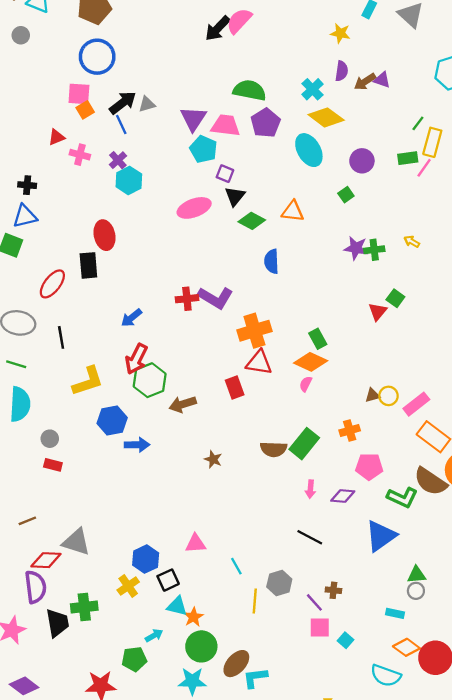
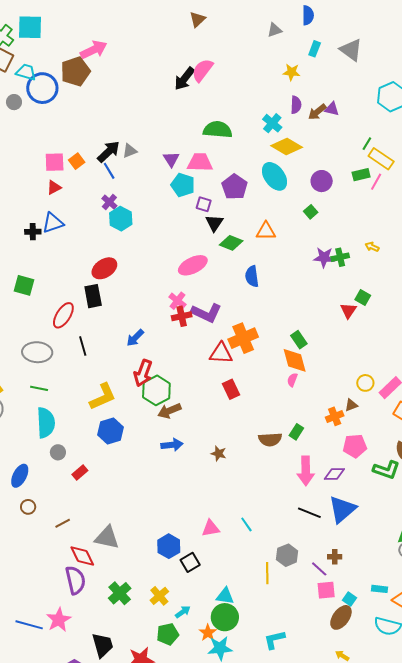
blue circle: (97, 57) -> (42, 88), moved
pink square: (79, 94) -> (55, 162), moved
purple triangle: (193, 119) -> (171, 159), size x0.7
purple pentagon: (266, 123) -> (235, 187), moved
yellow rectangle: (432, 142) -> (381, 159), turned -65
pink cross: (80, 155) -> (177, 301), moved, turned 30
pink ellipse: (194, 208) -> (193, 265), moved
blue triangle: (25, 216) -> (53, 223), moved
red ellipse: (105, 235) -> (104, 268), turned 75
black line: (61, 337) -> (83, 346), moved
orange diamond: (311, 362) -> (295, 360), turned 56
red triangle: (259, 363) -> (221, 353), moved
brown triangle: (372, 395) -> (351, 405), moved
brown arrow: (183, 404) -> (169, 411), moved
blue hexagon: (112, 420) -> (111, 431), moved
gray circle: (50, 439) -> (58, 452), moved
green rectangle: (304, 444) -> (296, 432), size x0.6
blue arrow: (137, 445) -> (172, 445), moved
red rectangle: (53, 465) -> (80, 473), turned -49
pink arrow: (310, 489) -> (306, 471), size x1.8
blue triangle: (381, 536) -> (342, 509), moved
red diamond: (46, 560) -> (82, 556), turned 68
cyan line: (236, 566) -> (246, 524), moved
yellow cross: (128, 586) -> (159, 596), moved
cyan triangle: (177, 606) -> (225, 596), moved
green cross: (84, 607) -> (120, 593), turned -30
cyan rectangle: (395, 613) -> (379, 589), moved
orange star: (193, 617) -> (208, 633), moved
black trapezoid: (57, 623) -> (103, 645), moved
brown ellipse: (236, 664) -> (341, 617), moved

